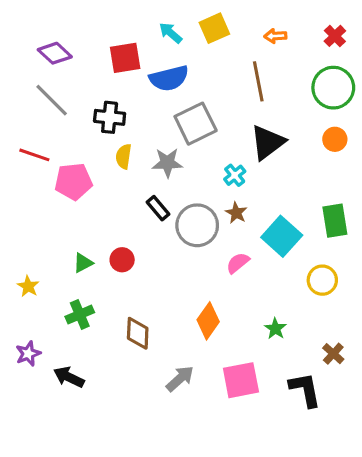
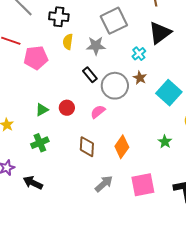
pink semicircle: (238, 263) -> (98, 112), moved
green star: (275, 329) -> (165, 142), moved
brown diamond: (138, 333) -> (87, 147), moved

